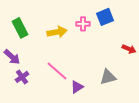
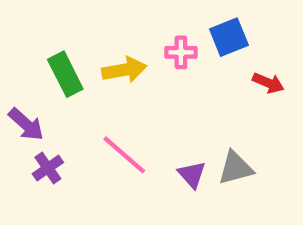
green rectangle: (20, 28) -> (65, 74), moved
red arrow: (129, 49) -> (268, 83), moved
purple triangle: (77, 87) -> (192, 175), moved, turned -40

